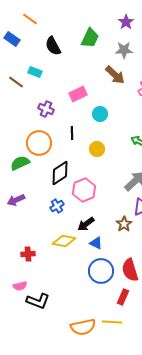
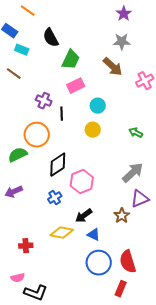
green trapezoid: (90, 38) -> (71, 60), moved
cyan rectangle: (35, 72) -> (22, 50), moved
black line: (72, 133) -> (62, 114), moved
yellow circle: (97, 149) -> (93, 130), moved

